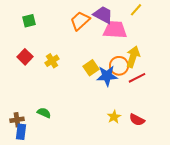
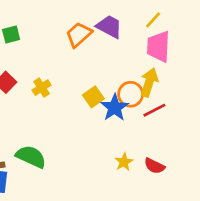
pink trapezoid: (115, 30) -> (158, 46), moved, turned -90
blue star: (107, 76) -> (115, 108), turned -30
green semicircle: (44, 113) -> (31, 157), size x1.6

